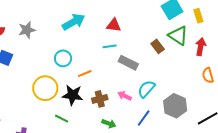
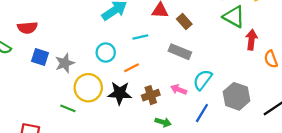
gray star: (27, 30) -> (65, 63), moved
cyan line: (110, 46) -> (140, 37), moved
brown rectangle: (158, 46) -> (184, 21), moved
red arrow: (201, 47) -> (251, 40), moved
green line: (62, 119) -> (68, 108), moved

